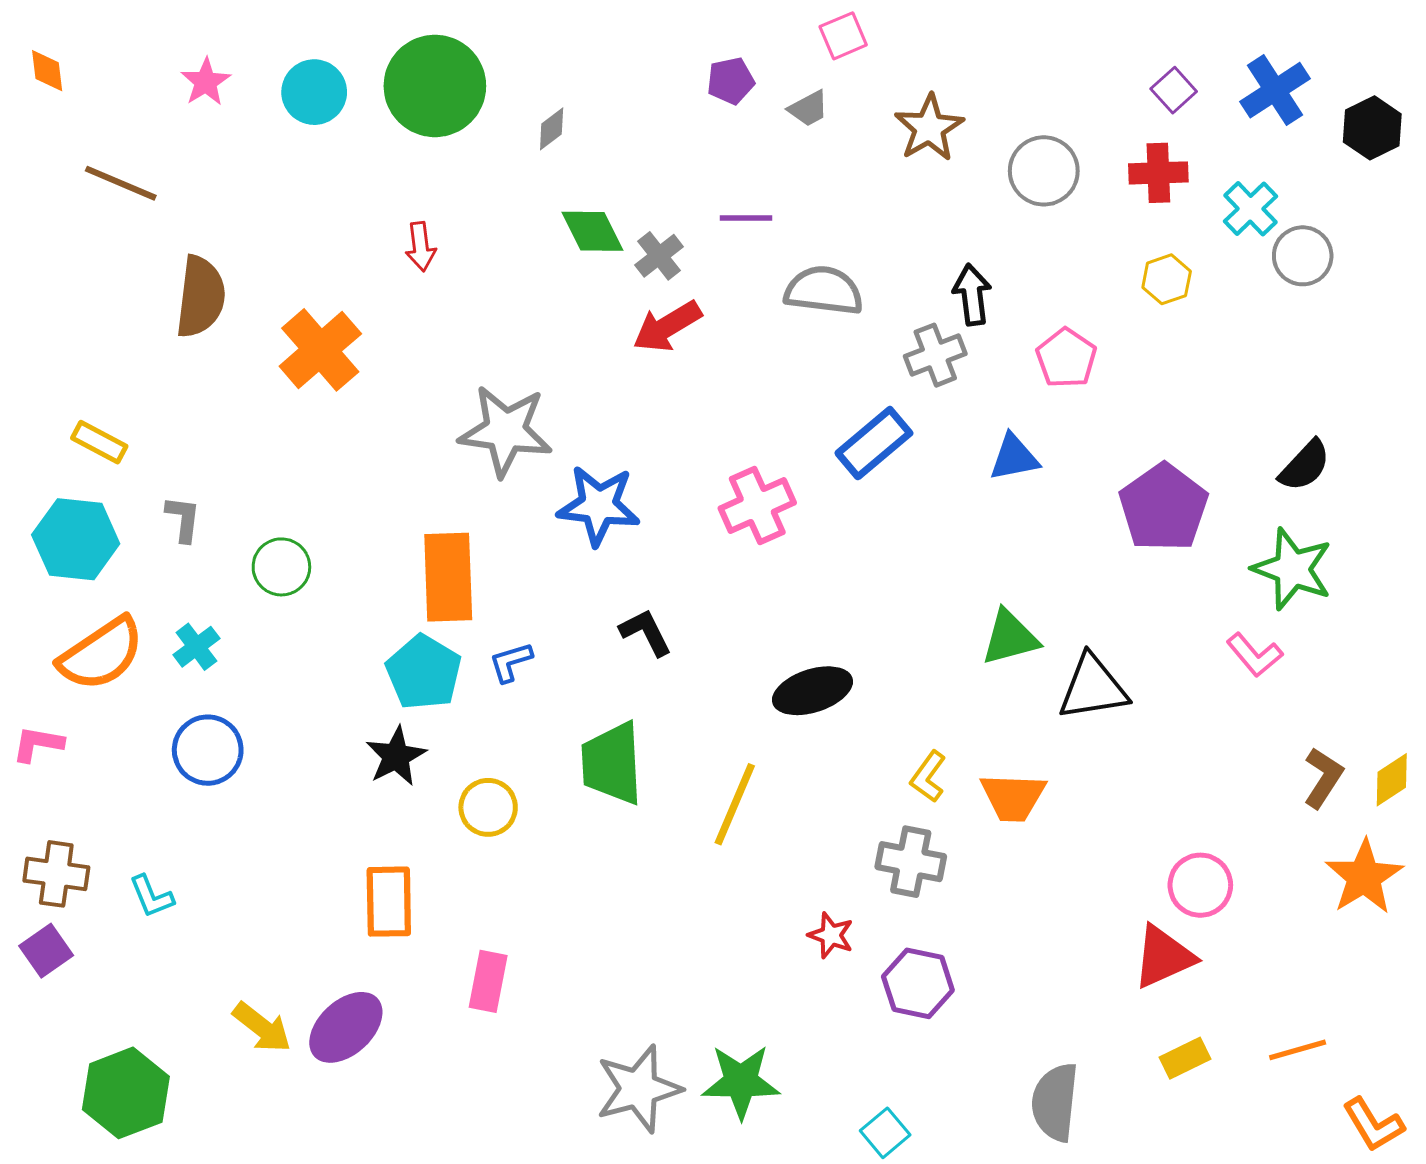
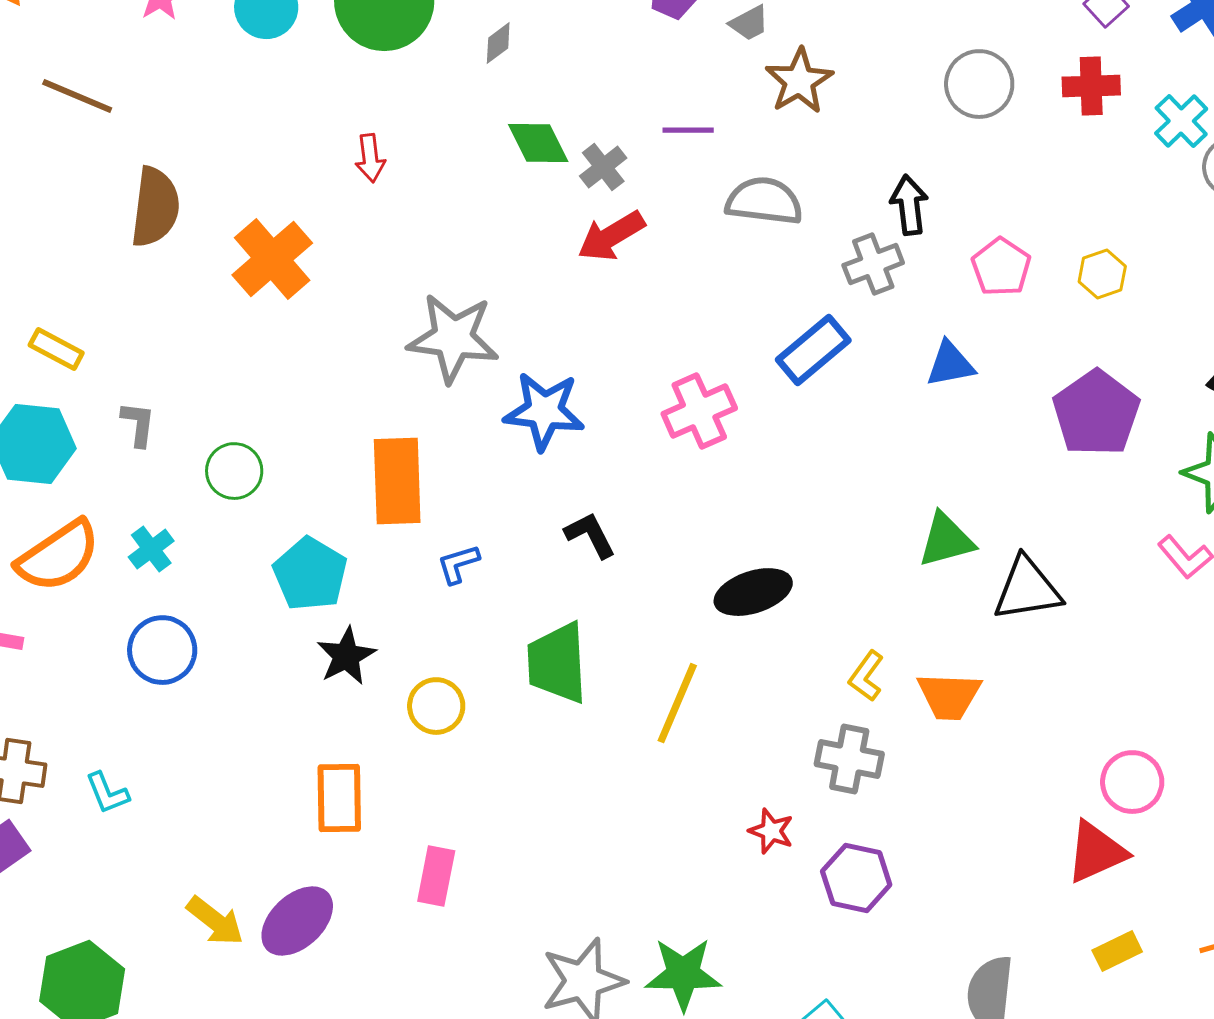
brown star: (929, 128) -> (799, 81), moved
yellow hexagon: (1167, 279) -> (1102, 274), moved
cyan pentagon: (424, 672) -> (310, 574), moved

